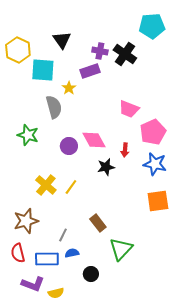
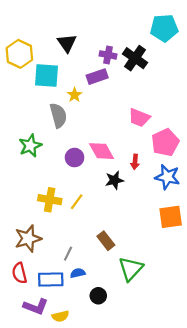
green star: (28, 135) -> (30, 146), turned 30
yellow cross: (46, 185) -> (50, 200), turned -30

